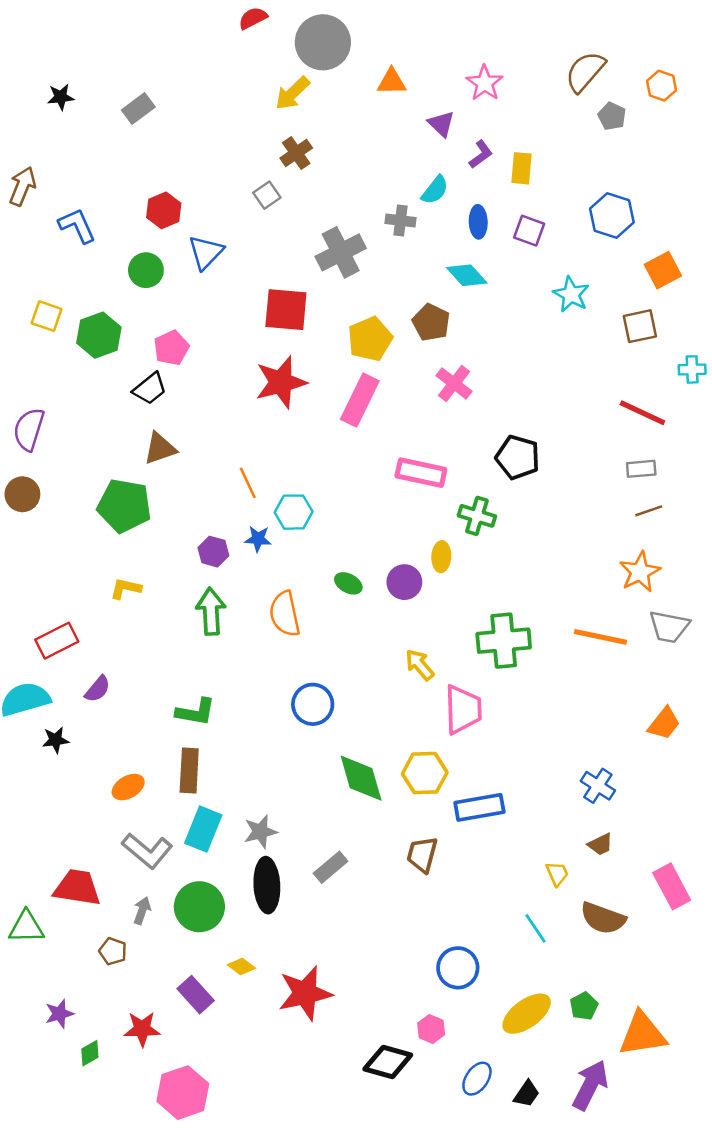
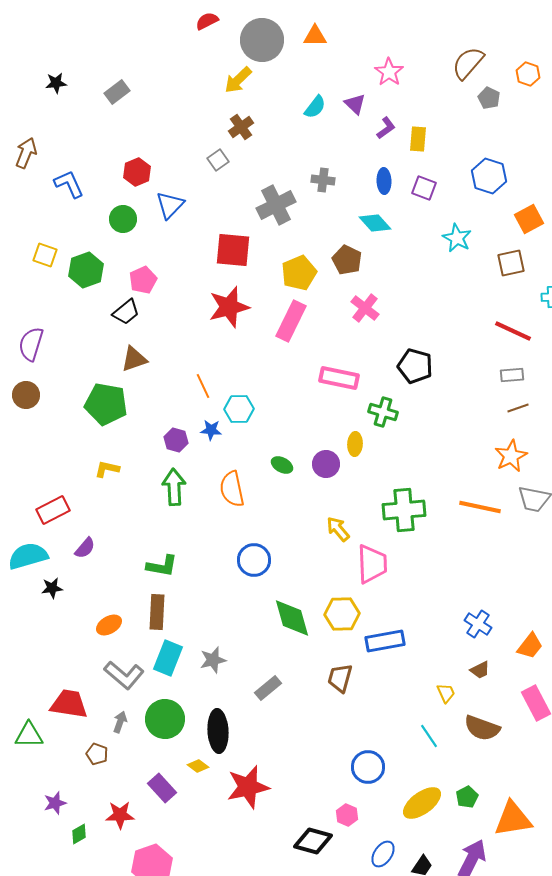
orange triangle: (392, 82) -> (315, 36), moved
cyan semicircle: (435, 190) -> (315, 107), moved
orange trapezoid: (664, 723) -> (530, 646), moved
black ellipse: (267, 885) -> (218, 731), moved

